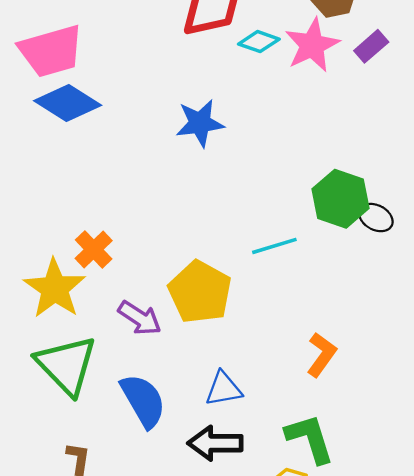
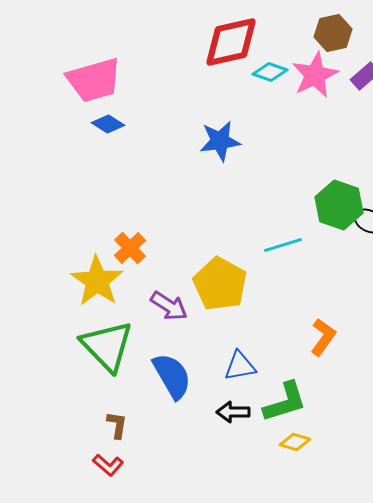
blue diamond: (68, 103) -> (108, 124), size x0.6
green L-shape: (310, 438) -> (285, 402), moved, turned 90
black arrow: (215, 443) -> (233, 412), size x0.7

